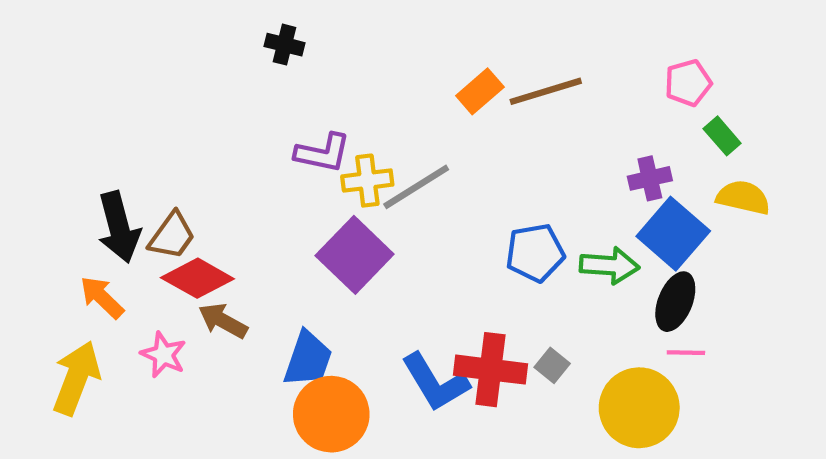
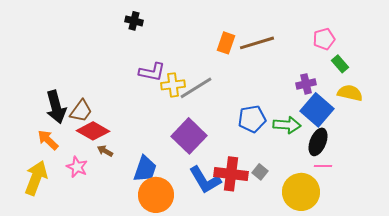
orange rectangle: (480, 91) -> (226, 43), turned -30
purple square: (355, 255) -> (189, 136), moved
brown arrow: (223, 321) -> (105, 151), size x0.7

